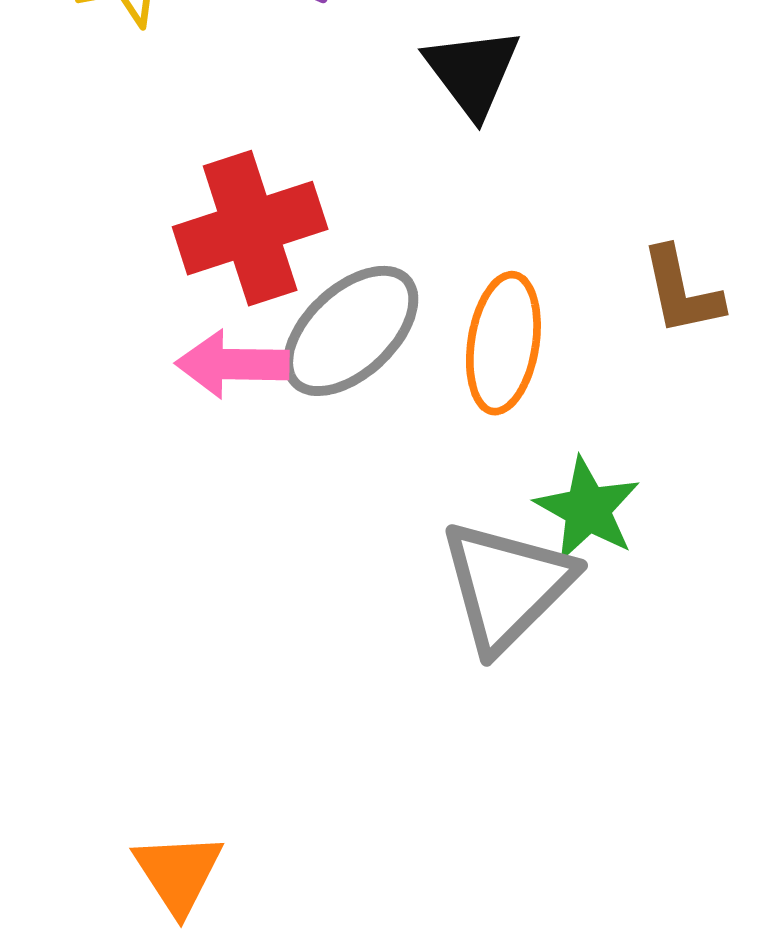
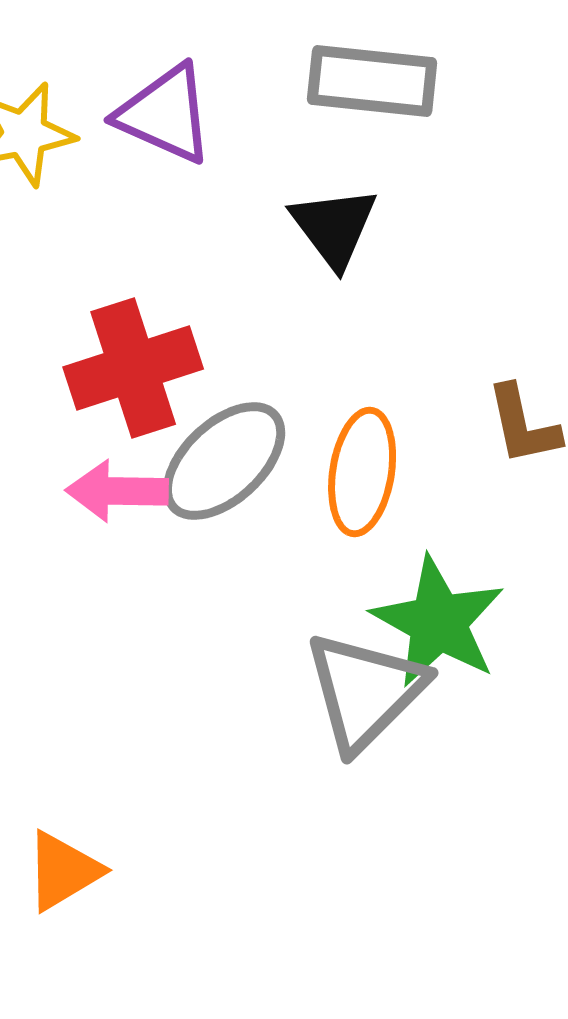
green star: (588, 509) -> (438, 622), size x1.4
orange triangle: (178, 873) -> (63, 871), moved, turned 32

